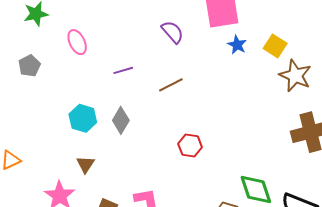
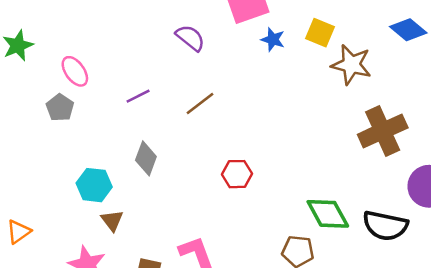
gray pentagon: (29, 66) -> (60, 108), moved
cyan hexagon: (83, 118) -> (94, 185), moved

